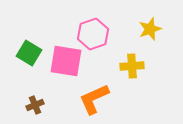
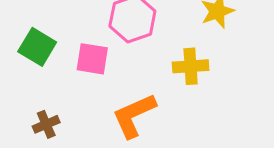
pink square: (66, 61) -> (92, 59), size x0.7

